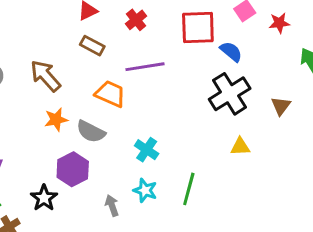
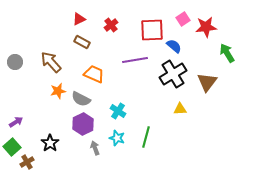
red star: (279, 23) -> (206, 27), size x1.5
purple line: (145, 67) -> (135, 60), moved
brown triangle: (281, 106) -> (207, 82), size x1.5
purple hexagon: (73, 169) -> (83, 124), moved

